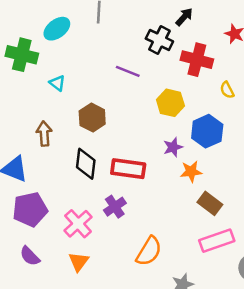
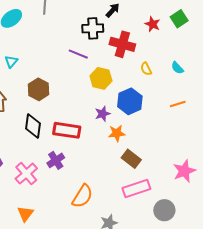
black cross: (159, 40) -> (93, 28), turned -30
purple line: (128, 71) -> (78, 54), moved
cyan triangle: (57, 83) -> (11, 62), turned 32
orange triangle: (79, 262) -> (25, 214), moved

